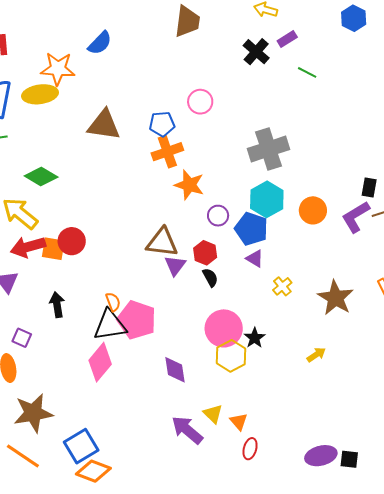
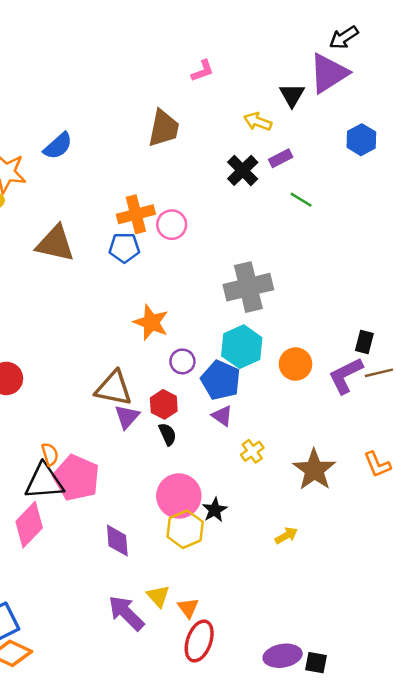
orange cross: (167, 152) -> (136, 214), moved
red ellipse: (250, 449) -> (199, 641), size x1.6

